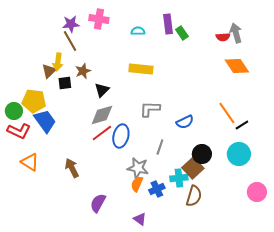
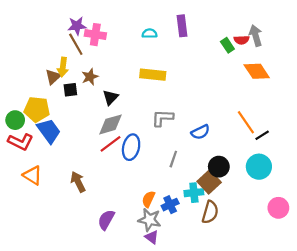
pink cross: (99, 19) -> (95, 35), moved
green rectangle: (182, 33) -> (227, 45), moved
gray star: (138, 168) -> (149, 220), moved

